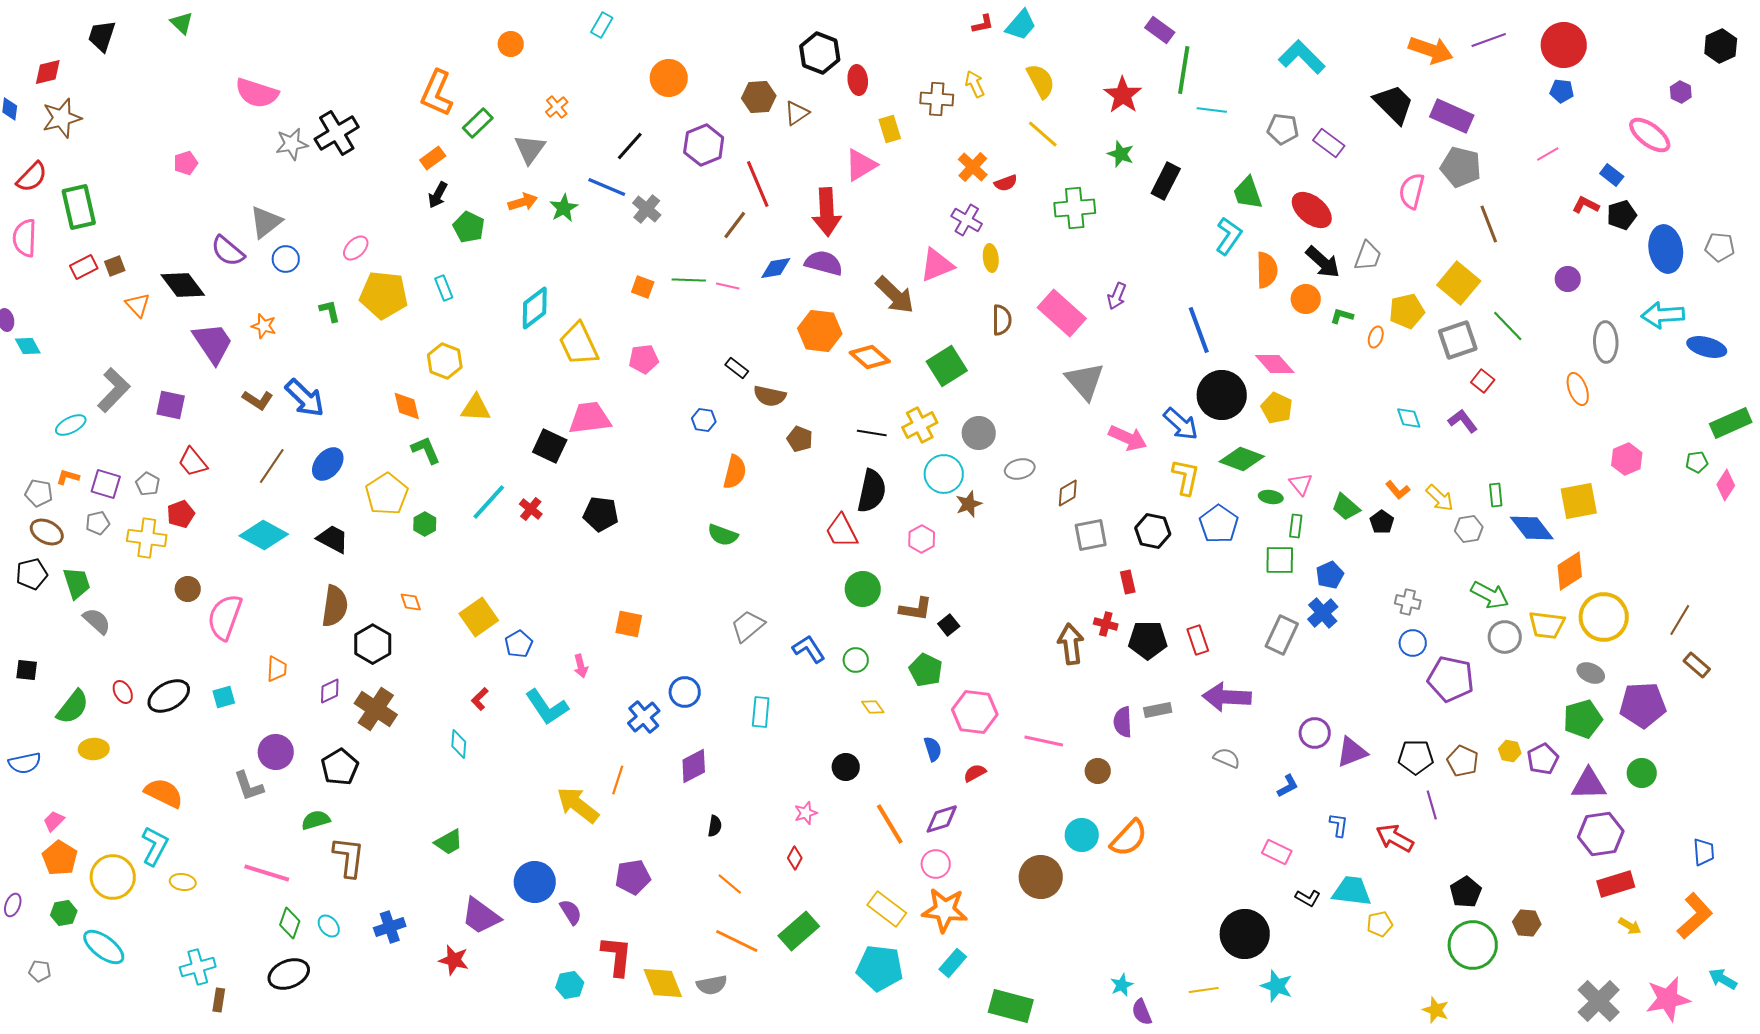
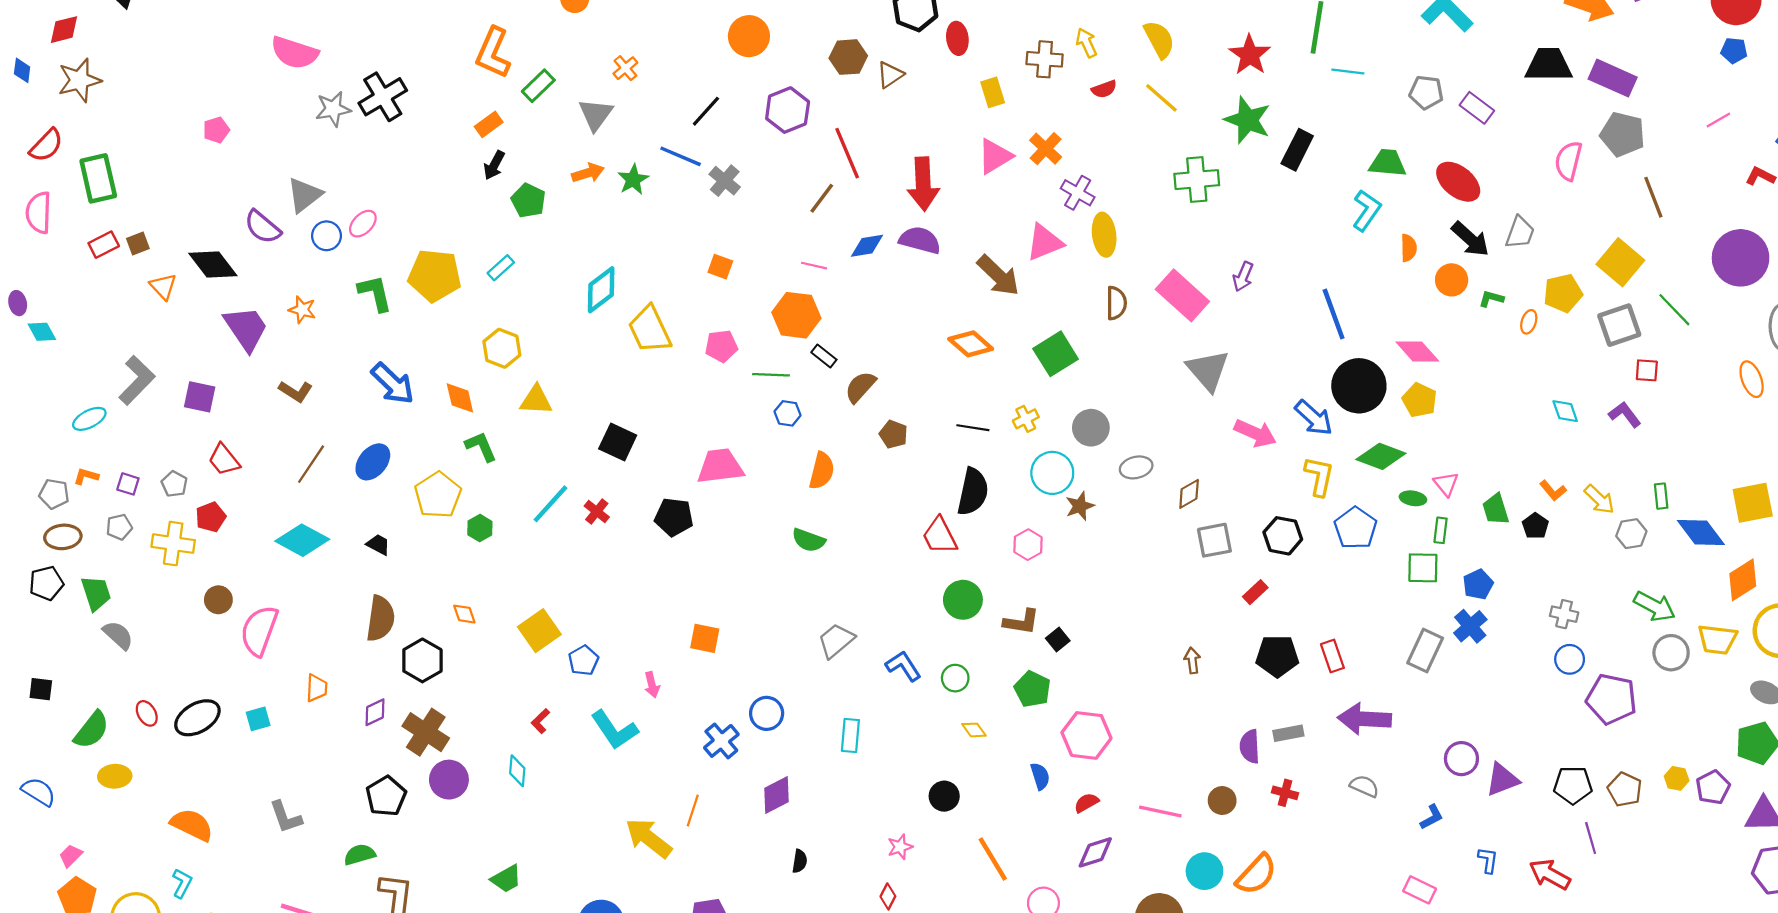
black trapezoid: (1394, 104) -> (1549, 65), turned -45
green star: (1121, 154) -> (1247, 120), size x1.6
pink triangle: (861, 165) -> (995, 156), moved
orange cross: (973, 167) -> (1046, 149), moved
red semicircle: (1006, 183) -> (1104, 89), moved
green trapezoid: (1248, 193) -> (1388, 163), turned 114
pink ellipse: (356, 248) -> (363, 224), moved
yellow ellipse: (991, 258) -> (1104, 235), size x1.4
orange semicircle: (1267, 270) -> (1409, 248), size x0.7
purple circle: (1568, 279) -> (1741, 258), size x2.0
green line: (689, 280) -> (771, 375), moved
cyan rectangle: (444, 288) -> (501, 268), turned 70
green L-shape: (330, 311) -> (375, 293), size x1.5
orange hexagon: (820, 331) -> (796, 315), moved
red square: (1483, 381) -> (1647, 370), turned -35
brown semicircle: (770, 396) -> (860, 387), turned 120
blue arrow: (305, 398) -> (393, 384), moved
pink trapezoid: (590, 418) -> (720, 466), moved
yellow cross: (920, 425) -> (1026, 419), size x0.7
purple square: (106, 484) -> (128, 484), size x0.7
green trapezoid: (1346, 507) -> (1496, 509), turned 32
brown ellipse: (47, 532) -> (63, 537), turned -32
black trapezoid: (333, 539) -> (378, 545), size x0.7
red rectangle: (1128, 582) -> (1255, 592), turned 60
red cross: (1106, 624) -> (1285, 793), moved
brown arrow: (1071, 644) -> (1192, 660), size x0.6
pink line: (1044, 741) -> (1160, 812), moved
purple circle: (276, 752) -> (449, 780), moved
blue semicircle: (25, 763) -> (39, 792), turned -136
purple diamond: (942, 819) -> (1095, 852), moved
cyan L-shape: (155, 846) -> (182, 883), size x0.7

